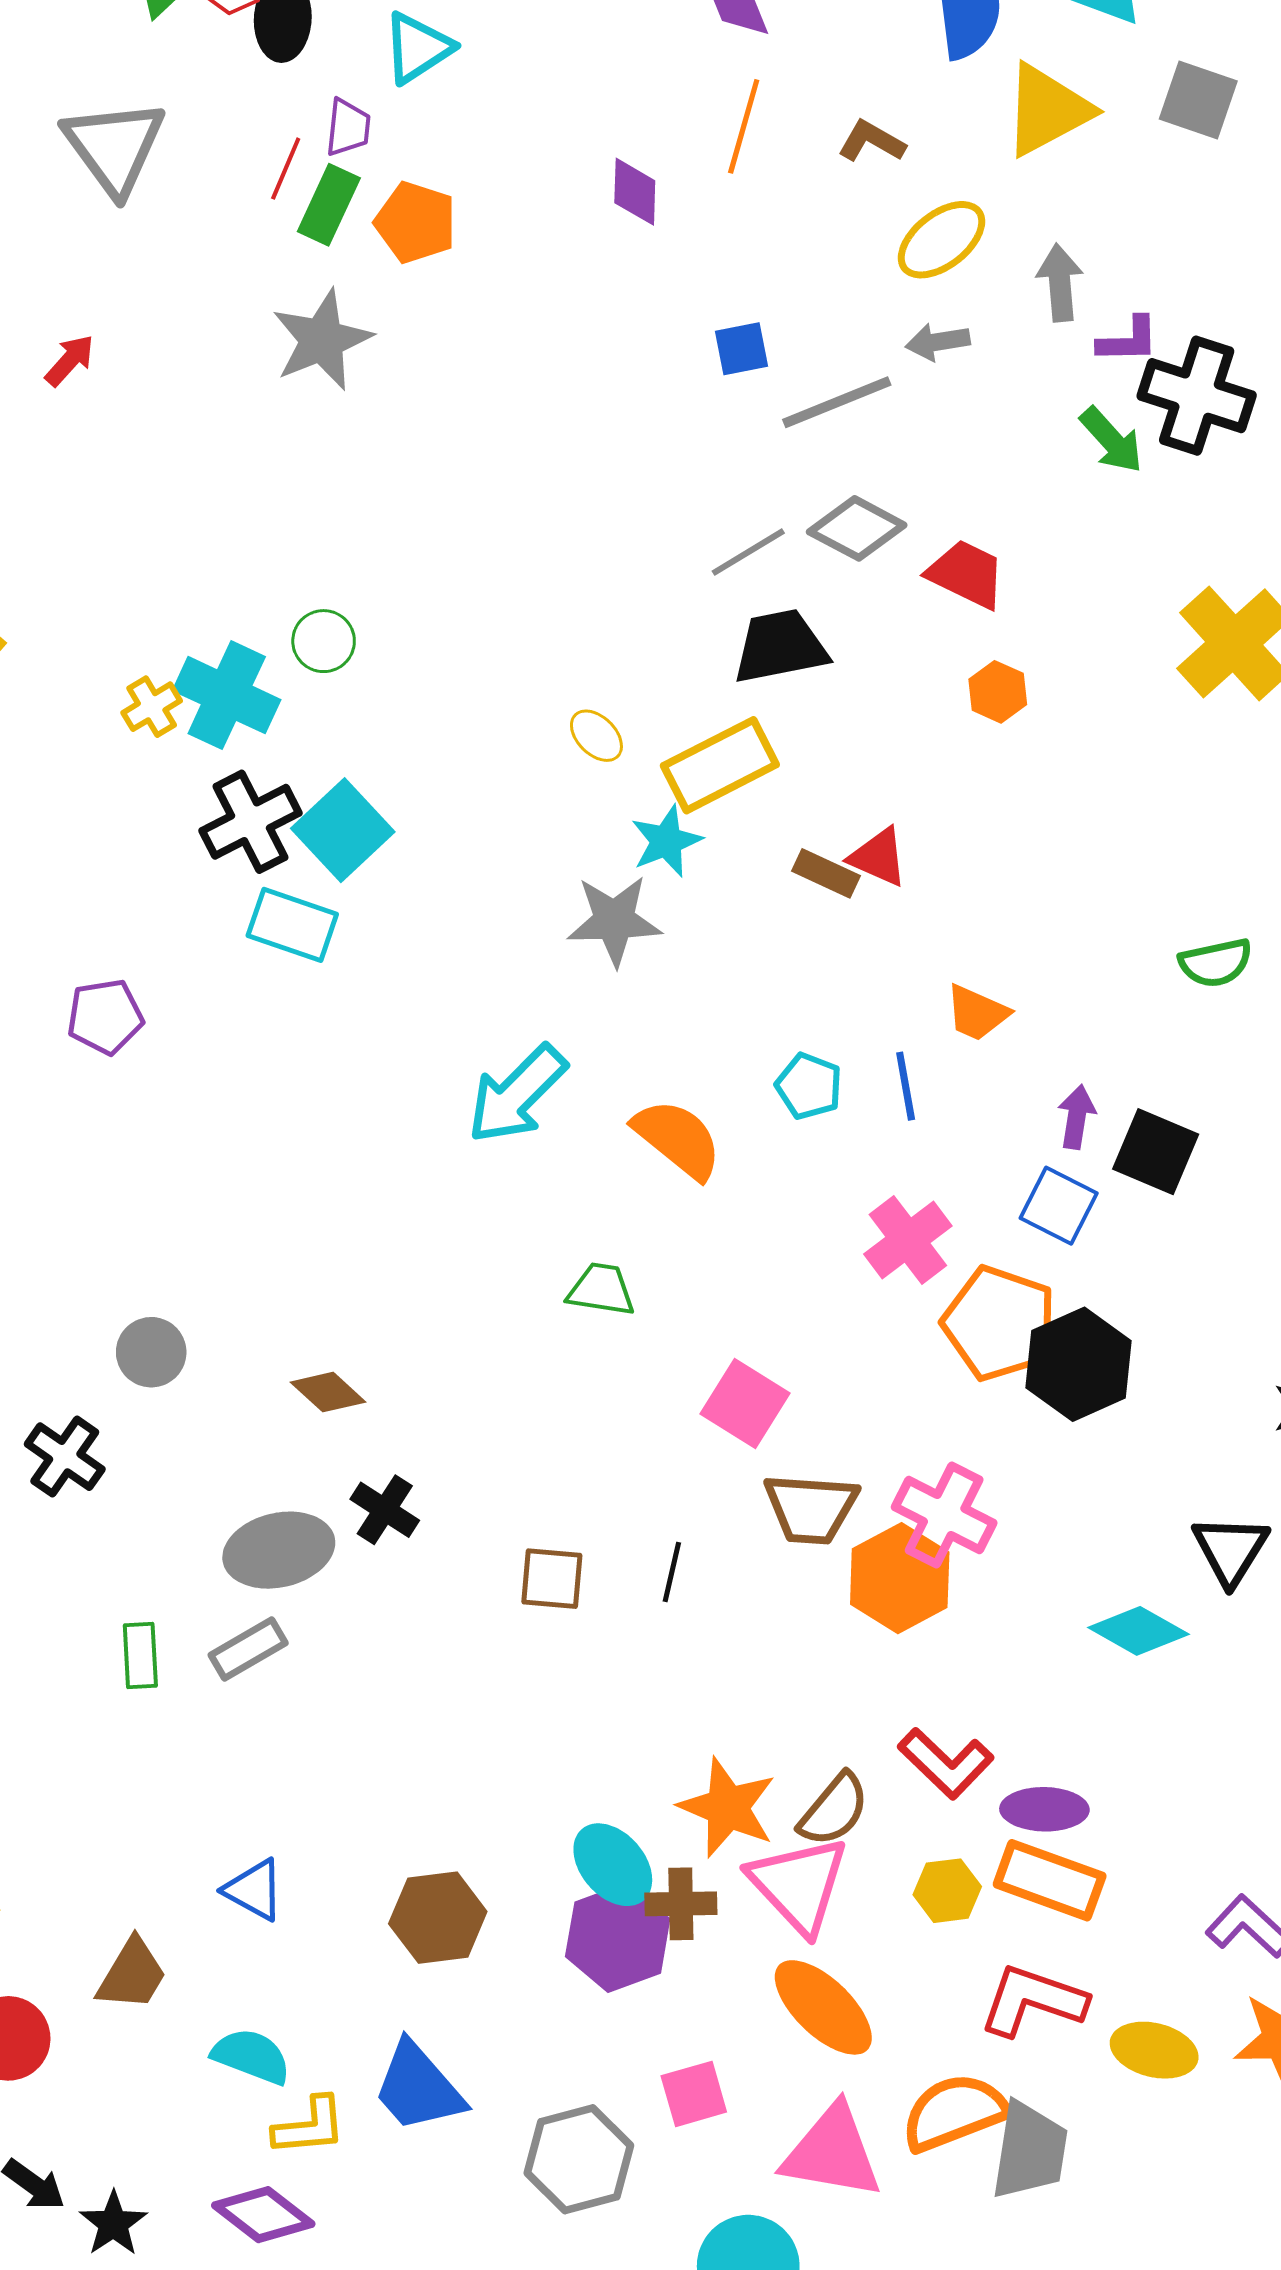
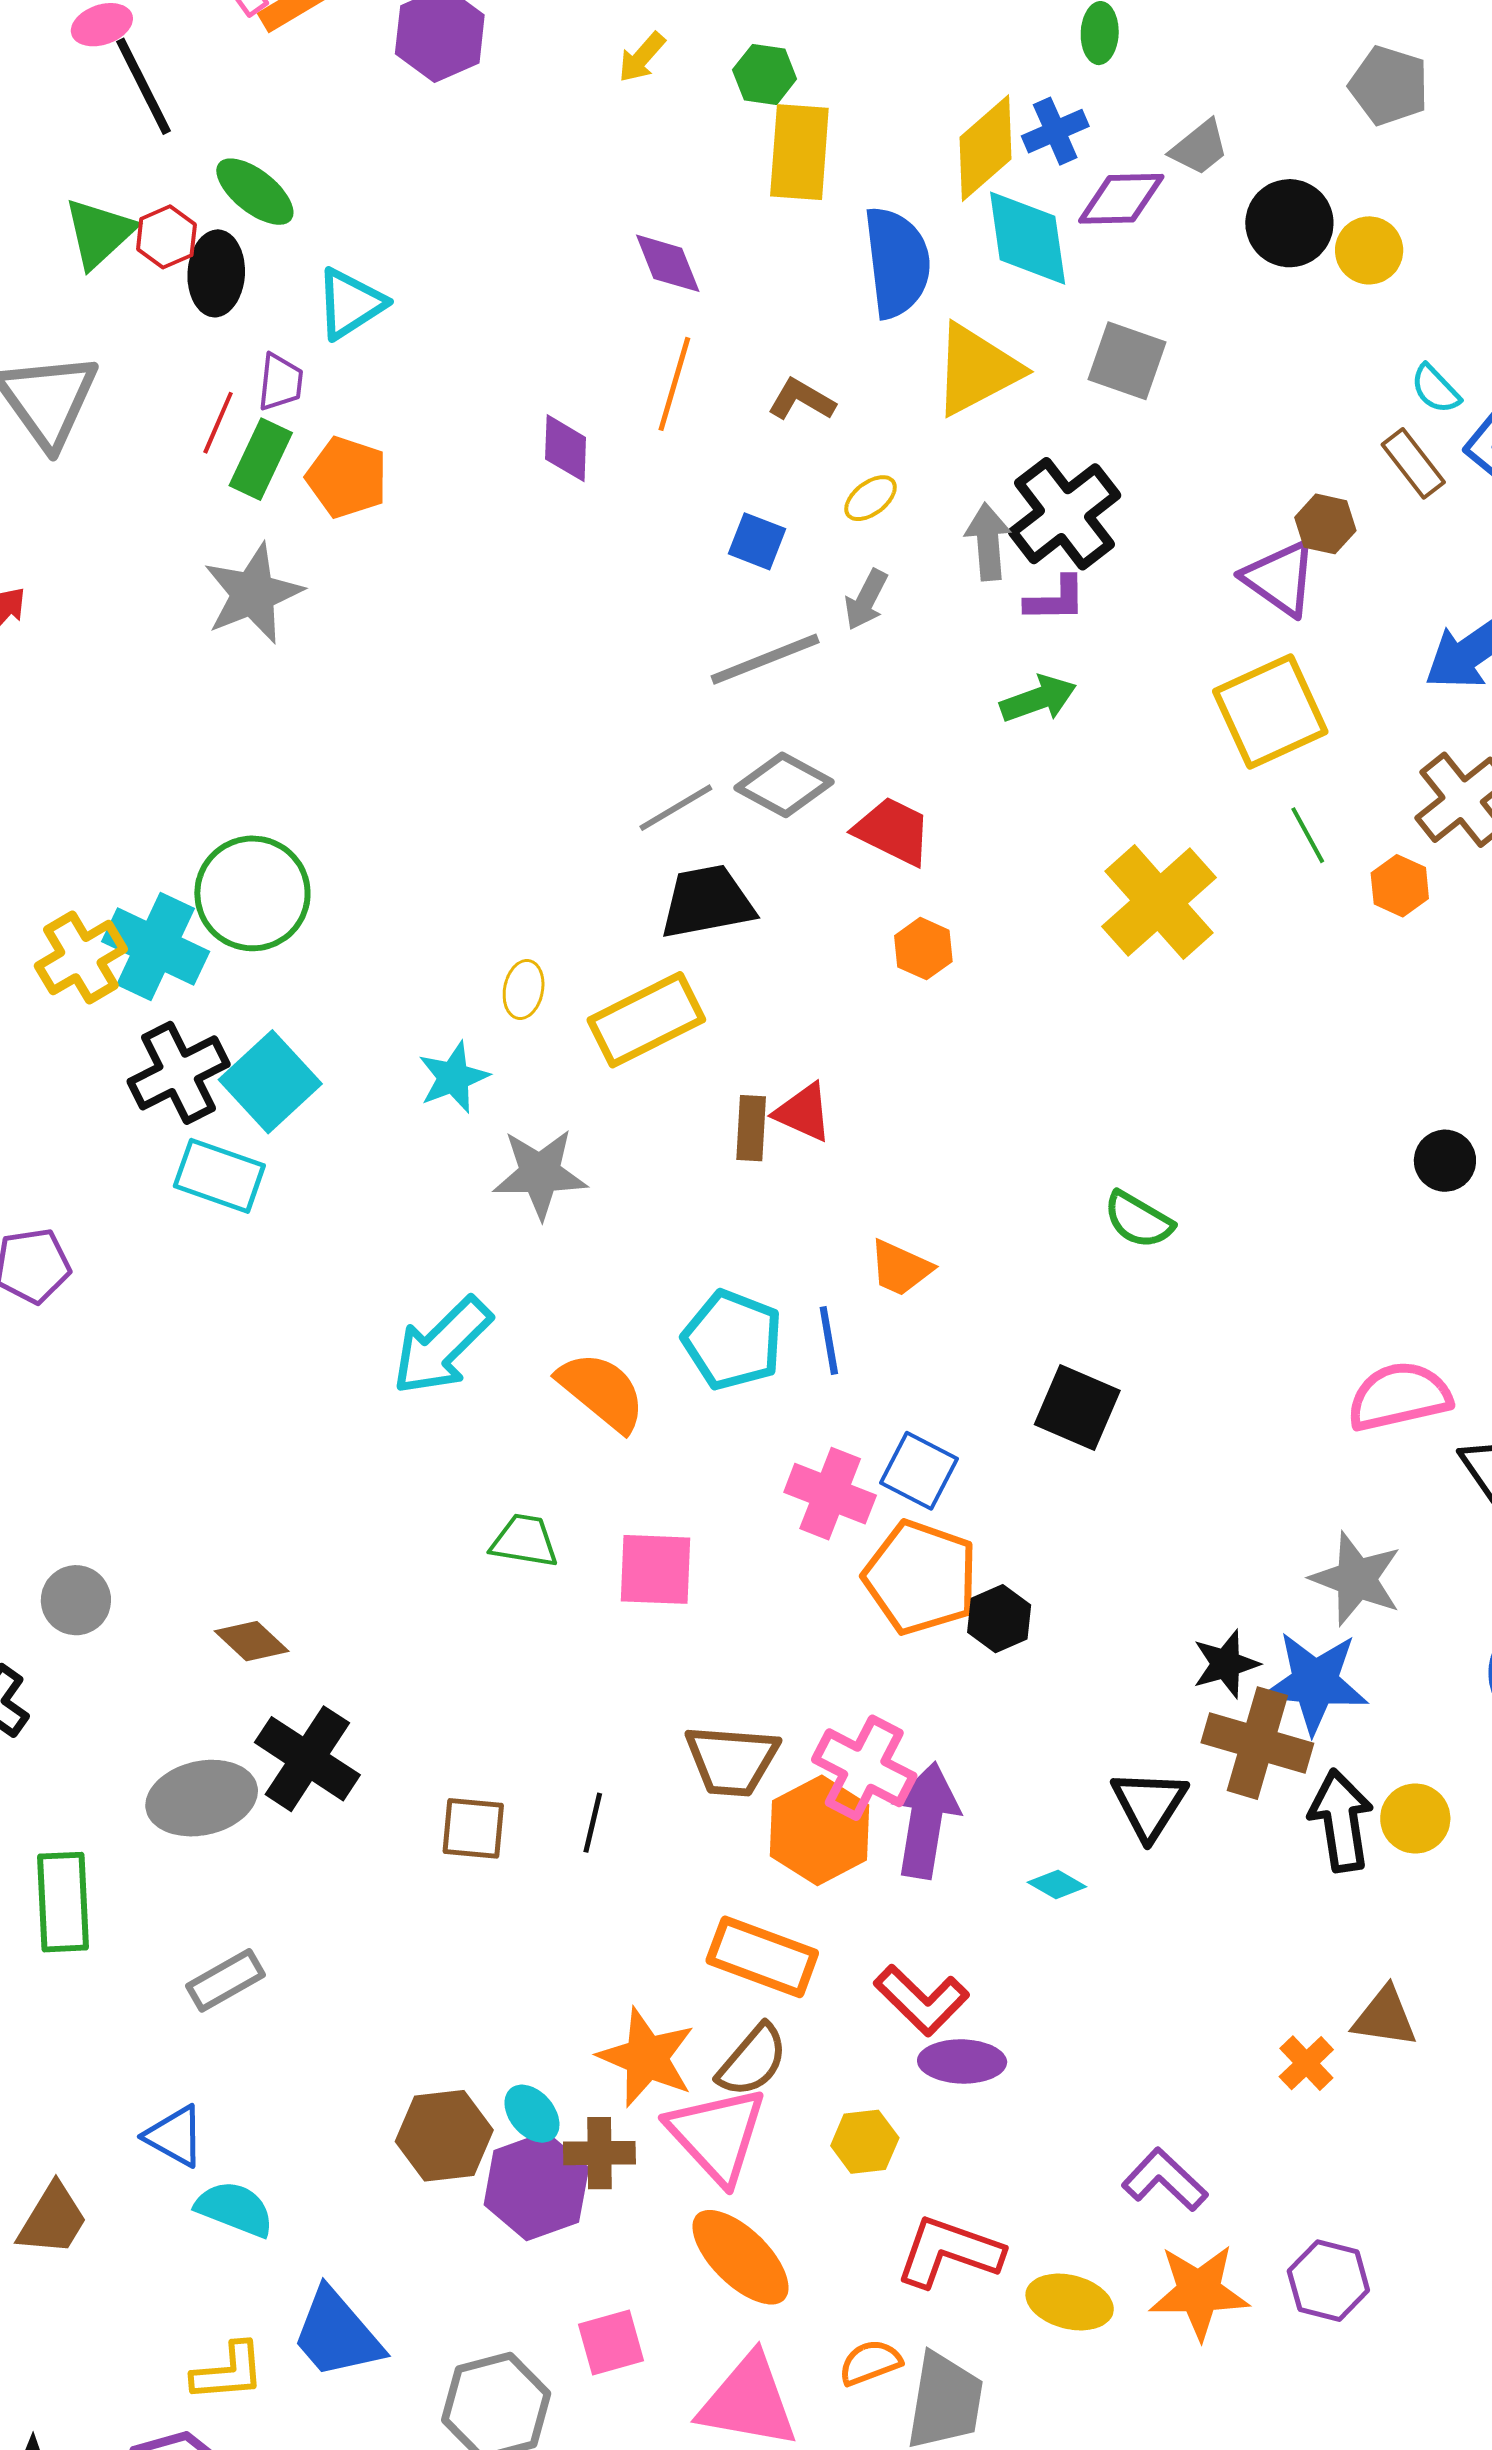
yellow ellipse: (941, 240) -> (870, 498), size x0.6
gray arrow: (938, 342) -> (866, 600), turned -54
blue square: (741, 349) -> (757, 541), moved, turned 32
black cross: (1197, 396) -> (1065, 514), moved, turned 34
green arrow: (1111, 440) -> (1038, 699), turned -68
green circle: (324, 641) -> (252, 893), size x1.8
yellow cross: (152, 707) -> (81, 958), size x1.5
yellow ellipse: (596, 736) -> (524, 990), turned 56
cyan star: (666, 841) -> (453, 1077), moved
brown rectangle: (826, 873) -> (751, 1128), turned 68
green semicircle: (1216, 963) -> (1138, 1220), turned 42
cyan pentagon: (809, 1086) -> (733, 1340), size x1.5
purple arrow: (1077, 1117) -> (926, 1820), moved, size x1.8
blue square: (1059, 1206) -> (919, 1471), moved
pink cross: (908, 1240) -> (830, 1494), turned -32
black hexagon: (1079, 1364) -> (999, 1619), size x0.6
pink square: (745, 1404) -> (656, 1569), moved, turned -30
black cross: (385, 1510) -> (307, 1759), size x1.5
cyan diamond: (1138, 1631) -> (1057, 1884), size x0.6
gray rectangle: (248, 1649) -> (225, 1980), moved
green rectangle: (140, 1655) -> (63, 1902), size x1.5
red L-shape: (946, 1763) -> (921, 2000), moved
cyan ellipse: (613, 1865) -> (532, 2114), size x0.7
orange rectangle: (1050, 1880) -> (762, 1957), moved
brown hexagon: (438, 1918) -> (444, 2136), moved
cyan semicircle: (251, 2056) -> (235, 2209), moved
orange semicircle: (954, 2112) -> (870, 2363), size x0.6

